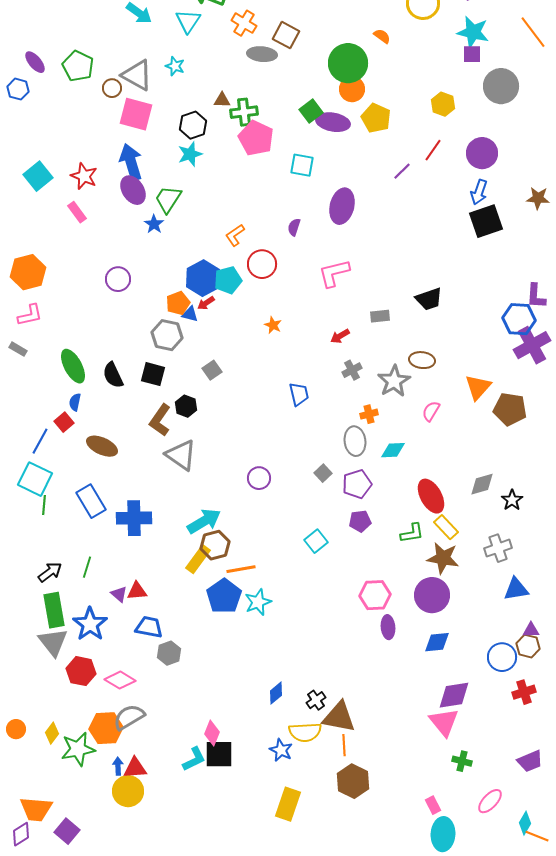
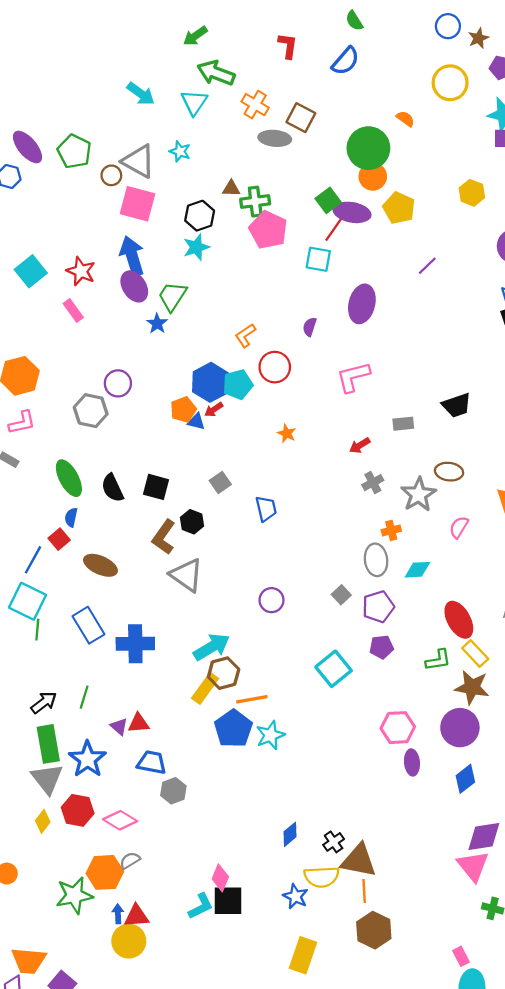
purple ellipse: (35, 62) -> (28, 147), size x1.4
red line: (433, 150) -> (334, 230), moved
gray hexagon: (167, 335) -> (91, 411), moved
blue trapezoid: (299, 394) -> (266, 509), moved
cyan square: (316, 541) -> (334, 669), size x1.4
blue diamond: (437, 642) -> (465, 779), turned -32
gray semicircle: (129, 717) -> (130, 860), size x0.6
yellow diamond: (52, 733) -> (43, 821), moved

